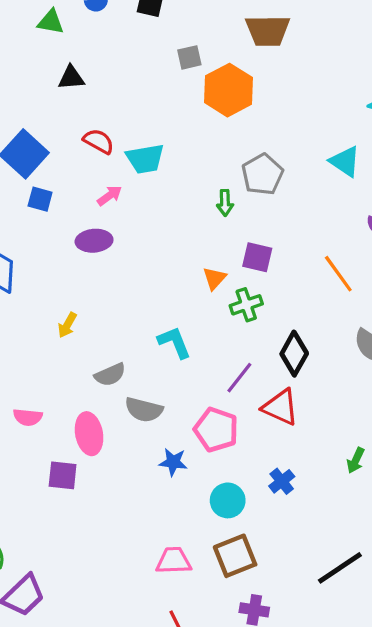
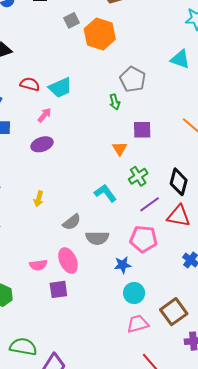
green cross: (246, 305) -> (138, 176), moved
purple line: (239, 378) -> (150, 204), turned 30
pink semicircle: (28, 417) -> (38, 265), moved
cyan circle: (228, 500) -> (134, 293), moved

